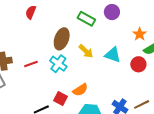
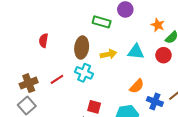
red semicircle: (31, 12) -> (44, 40), moved
yellow arrow: (86, 51) -> (108, 54), turned -42
orange semicircle: (80, 90) -> (137, 86), moved

